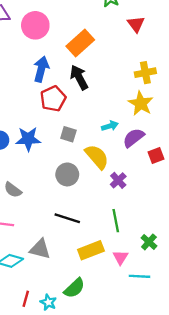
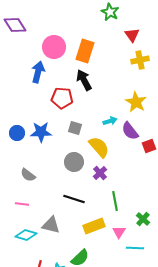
pink circle: (35, 25) -> (54, 47), moved
orange rectangle: (80, 43) -> (85, 51), turned -30
blue arrow: (41, 69) -> (38, 72), moved
yellow cross: (145, 73) -> (140, 60), moved
red pentagon: (53, 99) -> (62, 98), turned 30
purple semicircle: (134, 138) -> (130, 131), turned -90
purple cross: (118, 180) -> (100, 173), moved

